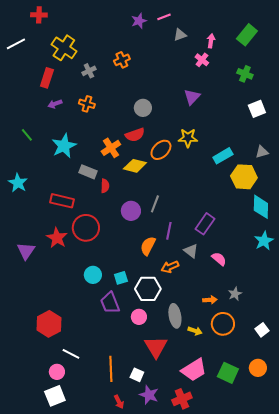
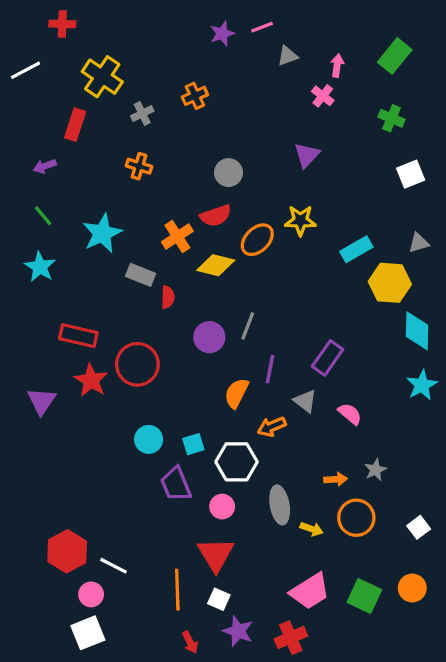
purple arrow: (55, 104) -> (45, 166), moved
cyan star: (18, 183) -> (40, 267), moved
red rectangle: (62, 201) -> (78, 336), moved
red hexagon: (49, 324) -> (67, 551), moved
red triangle: (156, 347) -> (216, 554), moved

